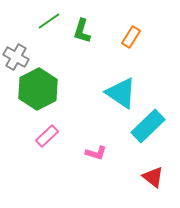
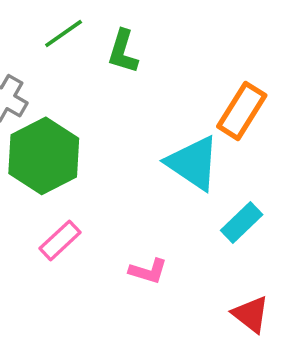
orange rectangle: (131, 37) -> (242, 111), moved, size x1.4
cyan rectangle: (148, 126) -> (242, 222), size x0.7

